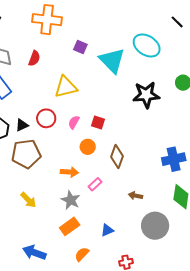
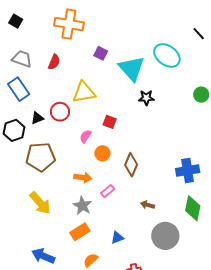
black star: (146, 95) -> (146, 98), moved, size x0.6
red circle: (46, 118) -> (60, 112), moved
pink semicircle: (74, 122) -> (85, 136), moved
red square: (98, 122) -> (110, 122), moved
black triangle: (22, 125) -> (37, 118), moved
yellow arrow: (28, 200) -> (40, 203), size x1.4

